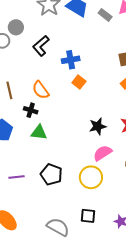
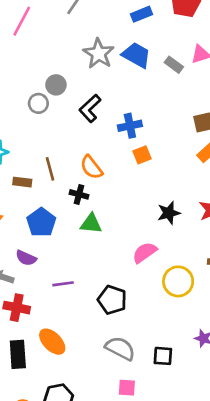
orange square: (79, 82) -> (142, 155), turned 32
pink semicircle: (102, 153) -> (145, 252), moved
black pentagon: (51, 174) -> (112, 300), moved
yellow circle: (91, 177) -> (178, 281), moved
black square: (88, 216) -> (163, 356), moved

